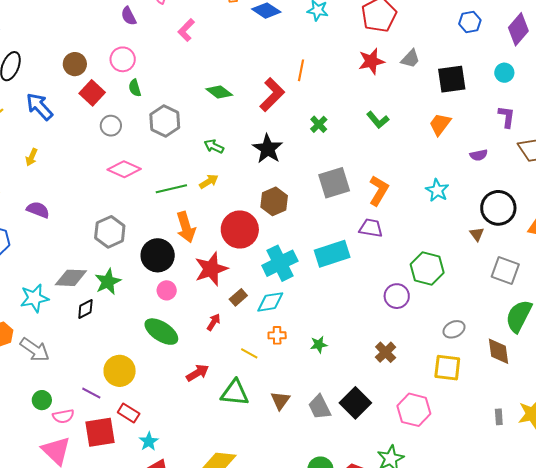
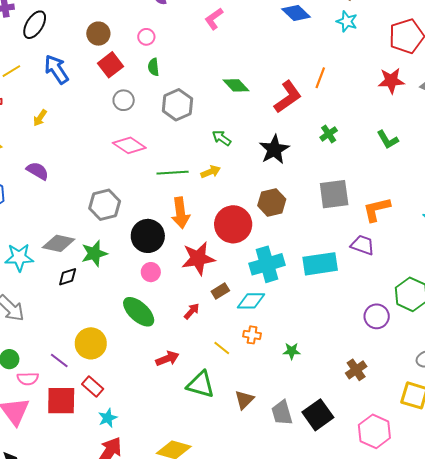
pink circle: (123, 59) -> (146, 37), size x0.7
orange L-shape: (379, 191) -> (377, 209), turned -144

